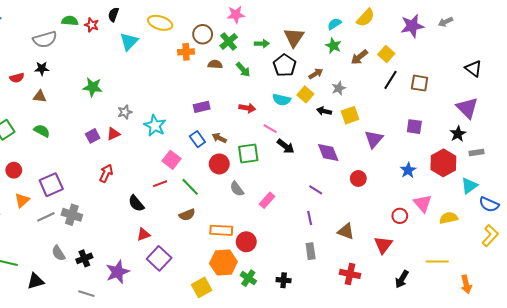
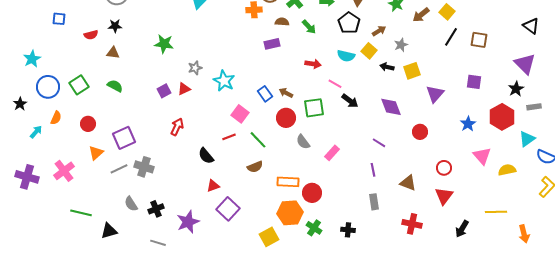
purple rectangle: (202, 107) -> (272, 44), moved
red circle: (400, 216) -> (444, 168), moved

